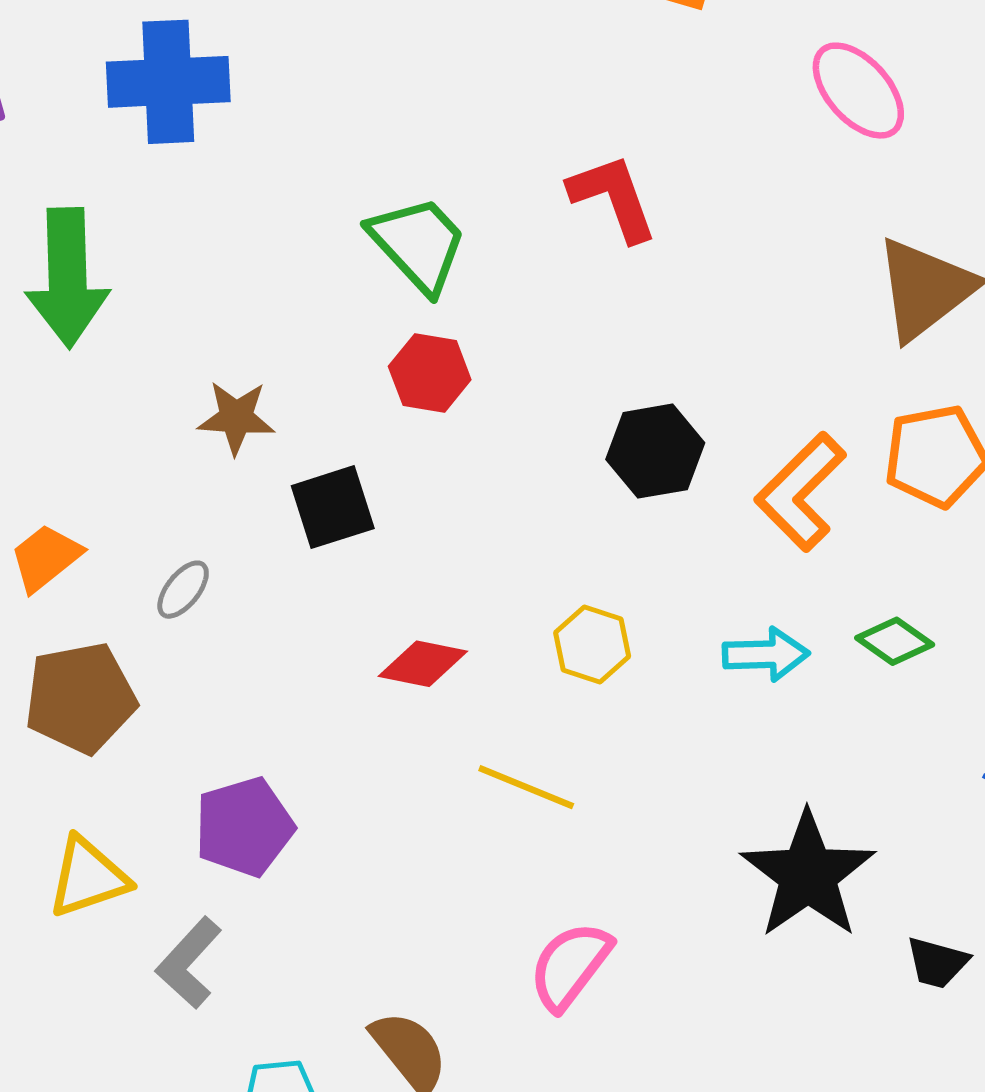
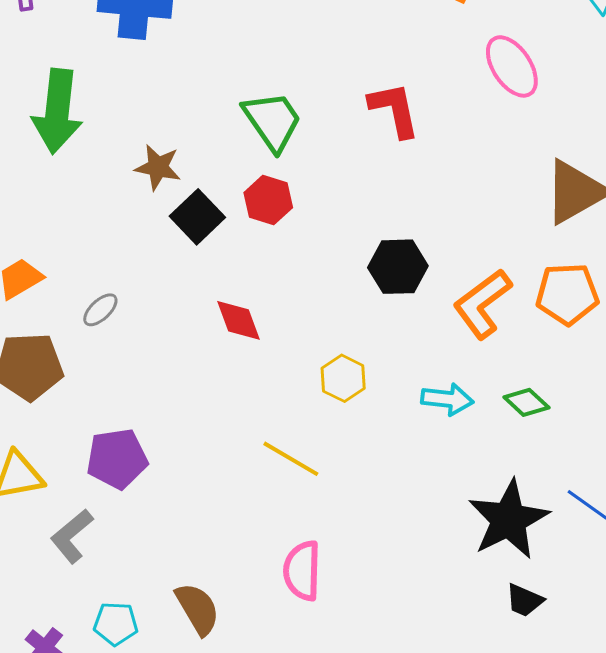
pink ellipse: (858, 91) -> (512, 66), moved
brown star: (236, 418) -> (158, 167), moved
black square: (333, 507) -> (197, 217), moved, turned -34
red diamond: (423, 664) -> (239, 320), moved, turned 50
black star: (808, 875) -> (509, 520), moved
pink semicircle: (570, 966) -> (302, 571), turned -44

